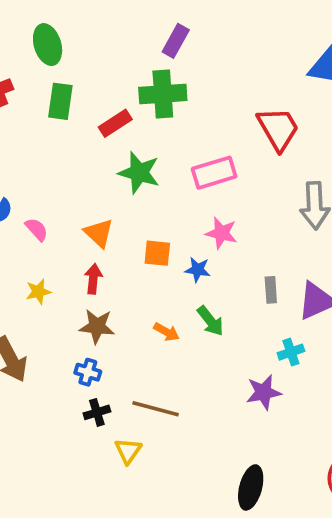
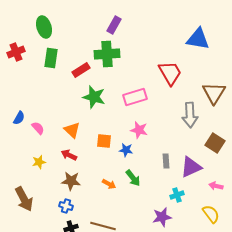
red arrow: (93, 279) -> (69, 155), turned -70

